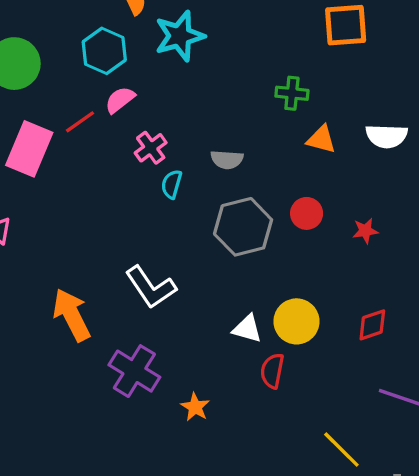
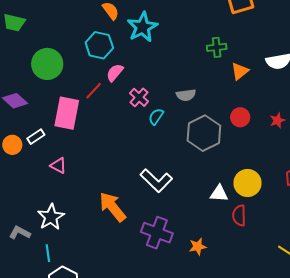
orange triangle: (321, 139) -> (240, 71), turned -42
cyan semicircle: (172, 184) -> (156, 117), turned 30
orange star: (195, 407) -> (198, 247), turned -30

